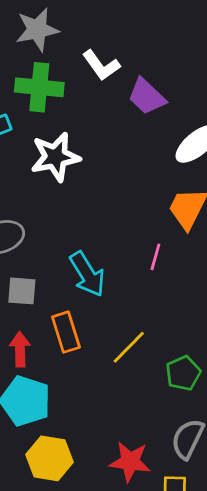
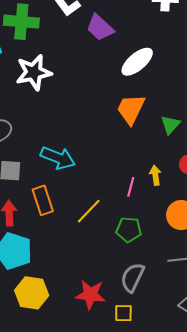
pink line: (155, 257) -> (131, 187), moved
cyan arrow: (87, 274) -> (58, 158), turned -36
green pentagon: (183, 373) -> (129, 230), turned 30

